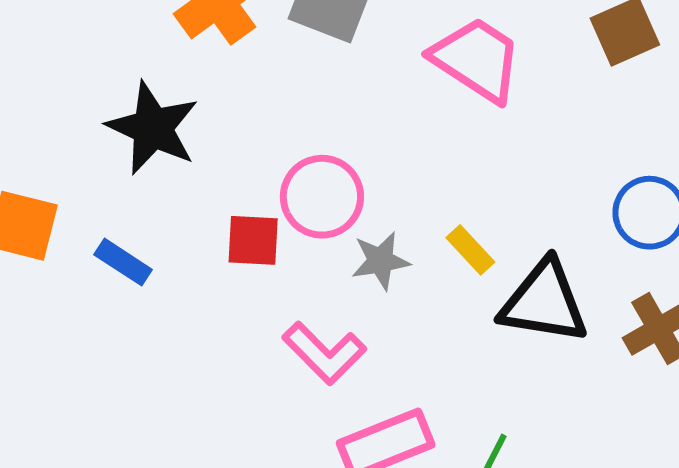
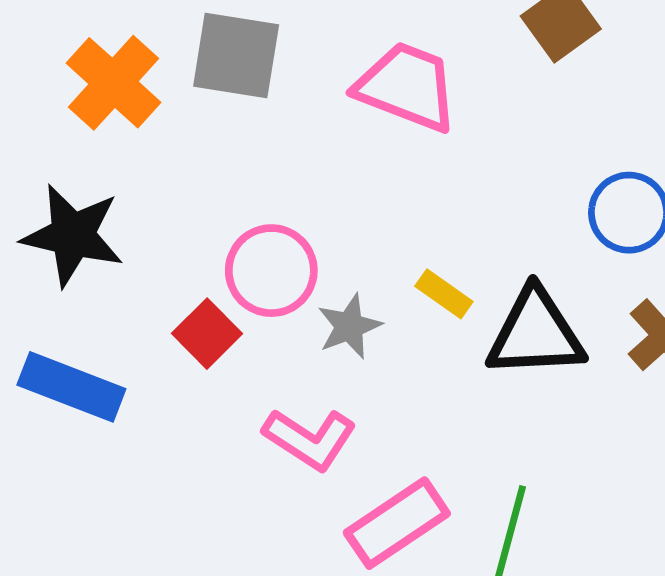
red square: (253, 240) -> (207, 334), turned -36
blue rectangle: (123, 262) -> (71, 387), size x1.6

